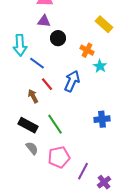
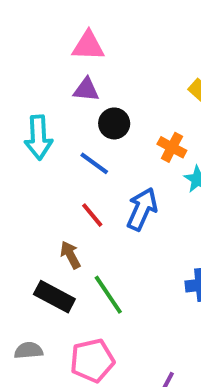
blue line: (37, 63) -> (94, 163), moved
brown arrow: (33, 96) -> (70, 255), moved
gray semicircle: (32, 148) -> (29, 350), moved, turned -56
pink pentagon: (59, 157) -> (92, 360), moved

